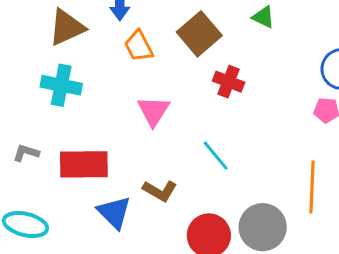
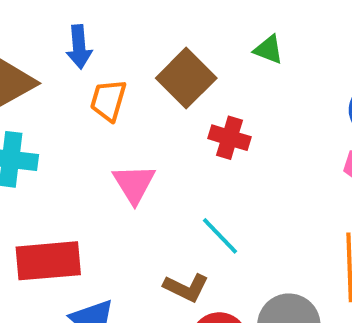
orange trapezoid: (139, 46) -> (108, 100), turned 48
brown L-shape: (160, 191) -> (186, 288), moved

